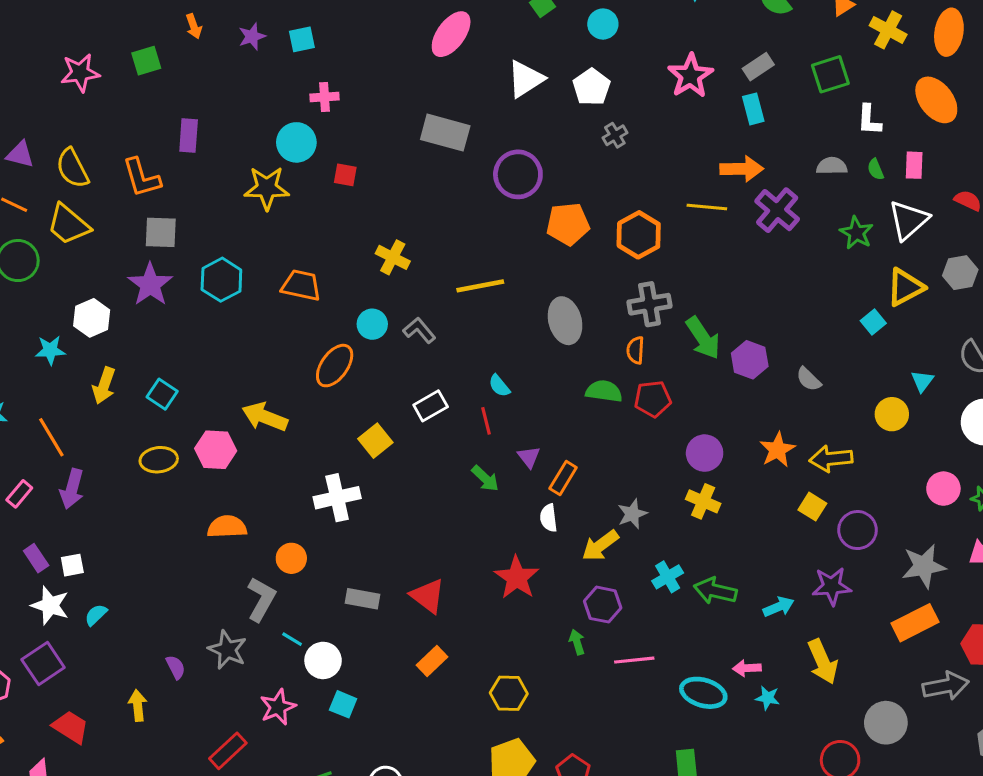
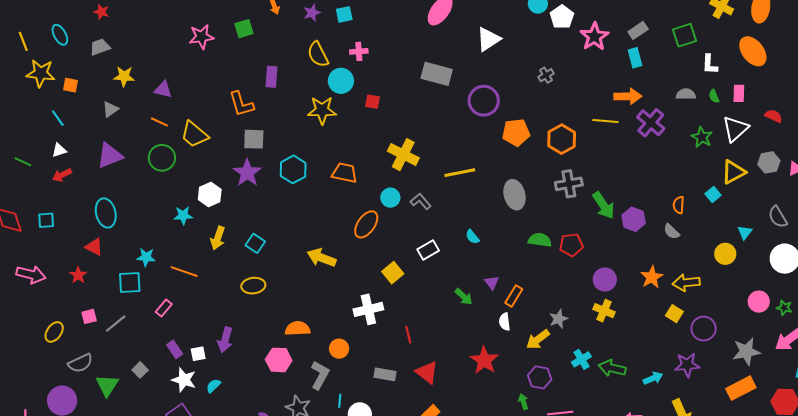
white pentagon: (592, 87) -> (562, 17), moved
yellow semicircle: (72, 168) -> (318, 54), moved
yellow cross: (393, 257) -> (403, 155), size x1.4
orange semicircle: (635, 350) -> (679, 205), moved
red line: (486, 421) -> (408, 335), moved
orange line: (51, 437) -> (184, 272), turned -40
pink hexagon: (216, 450) -> (279, 360), moved
purple arrow: (72, 489) -> (225, 340), moved
cyan line: (292, 639) -> (340, 401), turned 64

